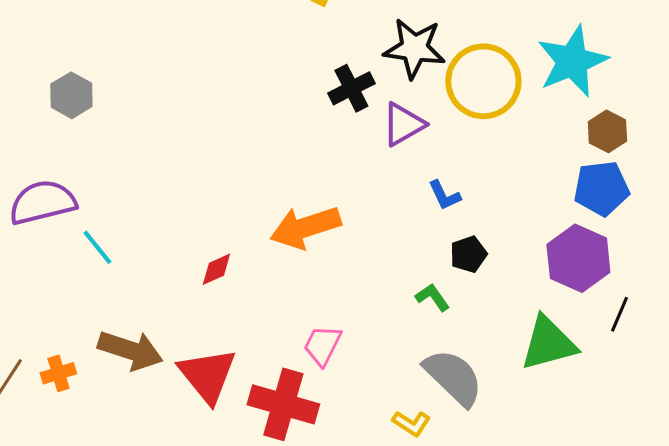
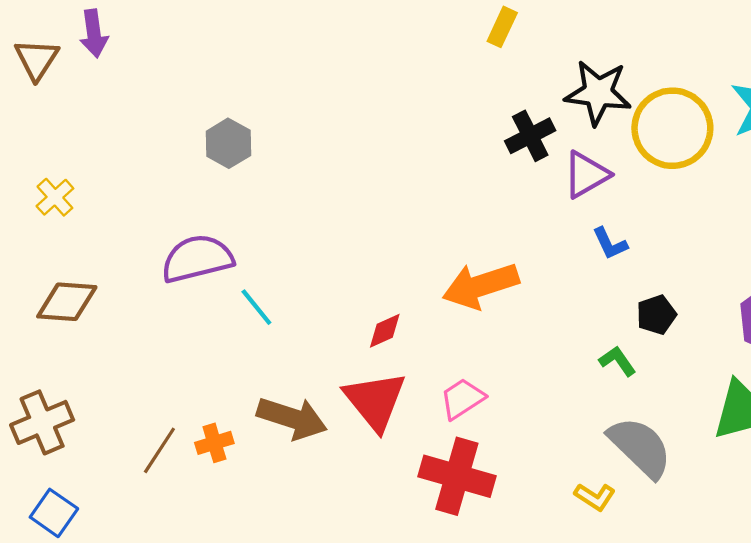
blue L-shape: (444, 195) -> (610, 244), moved
pink trapezoid: (322, 345) -> (462, 399), moved, turned 30
red triangle: (207, 375) -> (375, 401), moved

